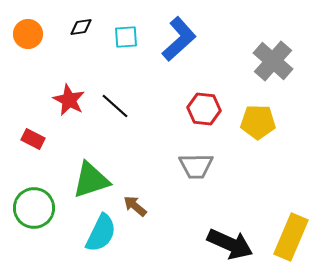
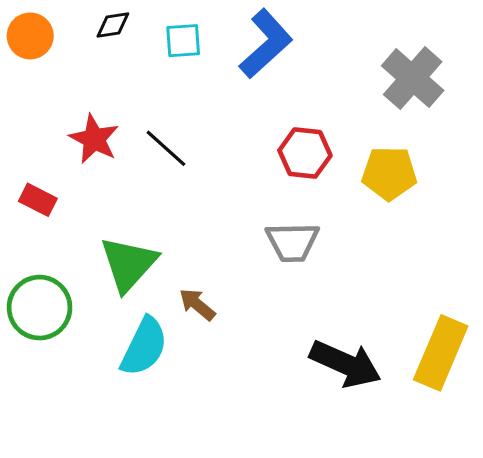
green triangle: (91, 180) -> (129, 264), turned -30

